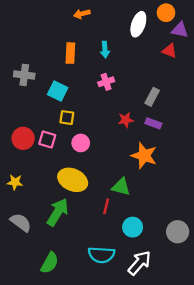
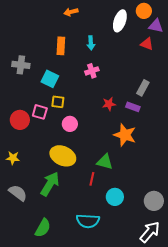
gray rectangle: (152, 97) -> (143, 88), moved
pink square: (47, 140) -> (40, 112), moved
white arrow: (139, 263) -> (150, 232), moved

